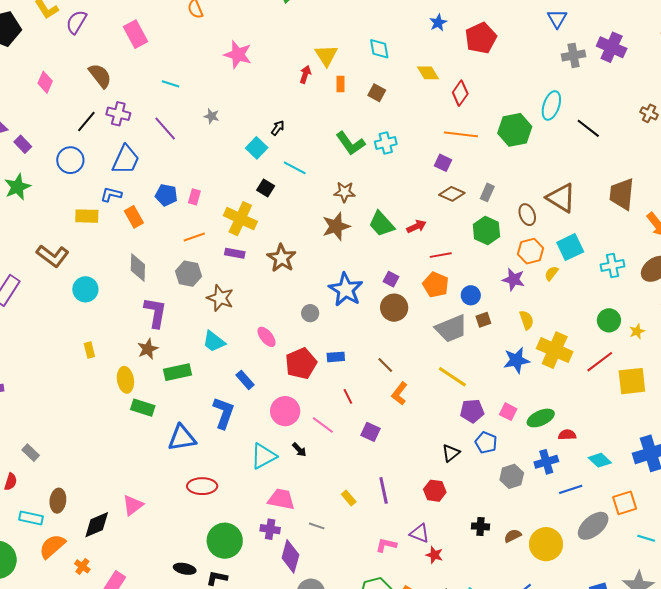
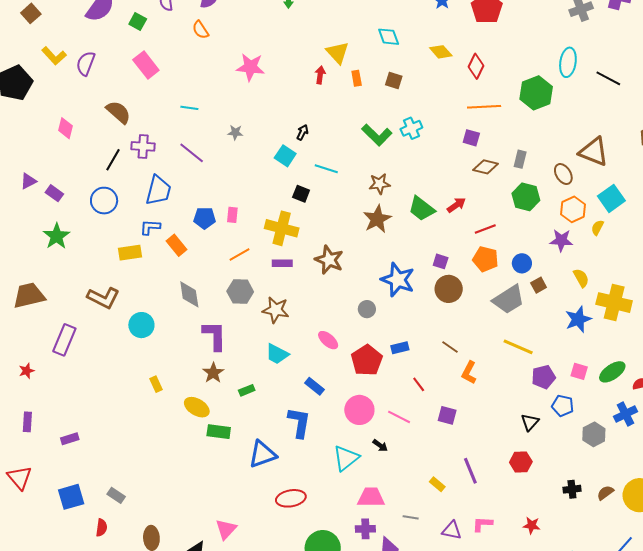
green rectangle: (178, 372) -> (247, 390), size x0.6
yellow ellipse: (125, 380) -> (197, 407), turned -40
purple triangle: (419, 533) -> (452, 530), moved

